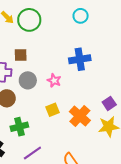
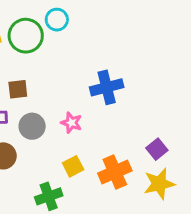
cyan circle: (81, 16) -> (57, 20), moved
orange cross: (80, 116) -> (115, 172), turned 30
green cross: (19, 127) -> (49, 196), moved

